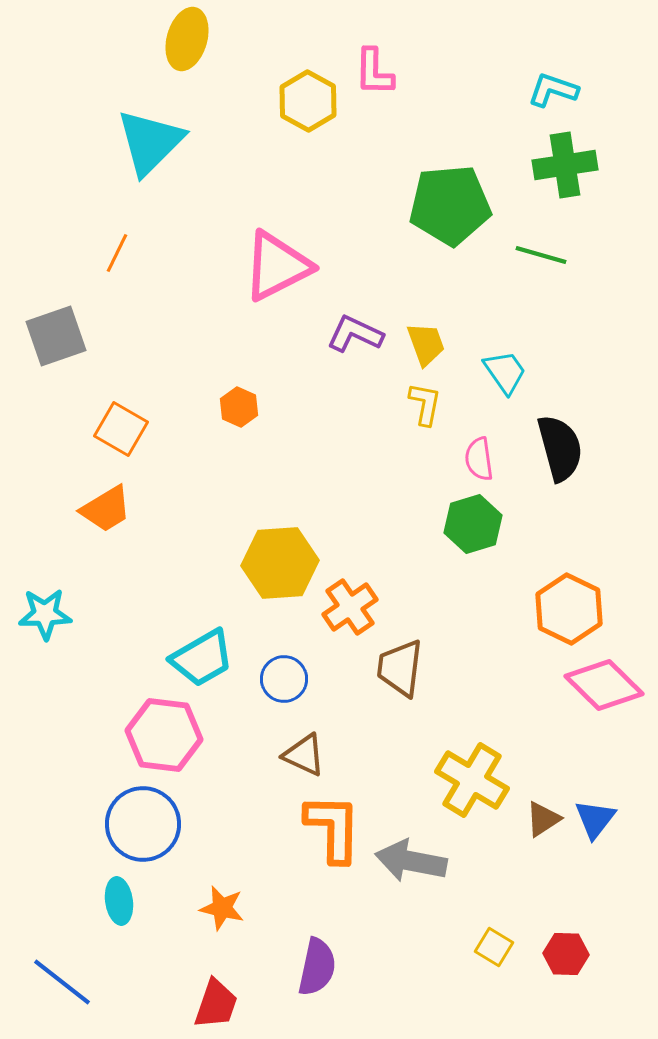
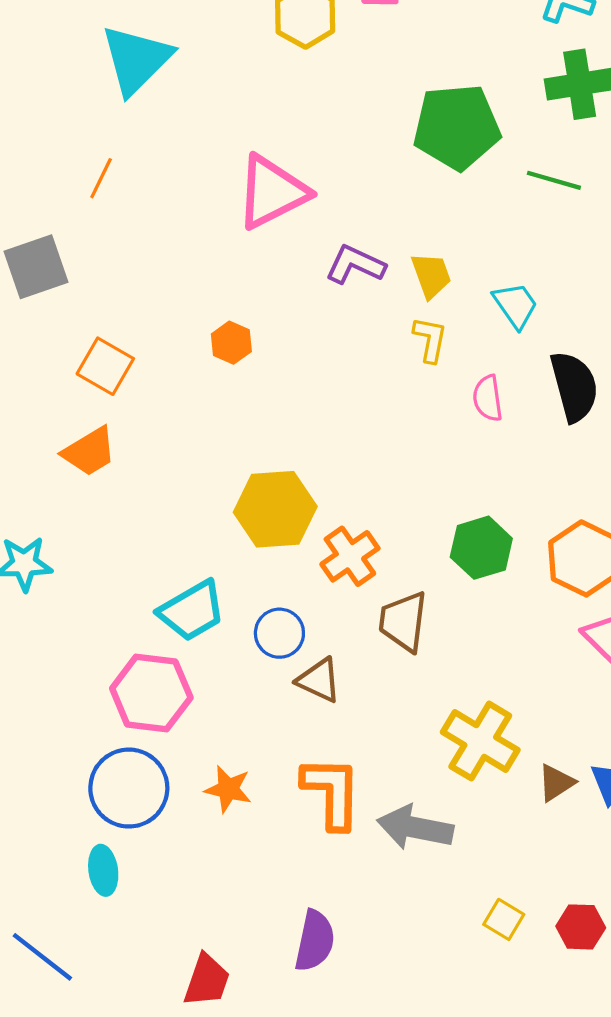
green hexagon: (473, 524) -> (481, 548), moved
brown triangle: (304, 755) -> (319, 680), moved
orange star: (222, 908) -> (228, 789), moved

